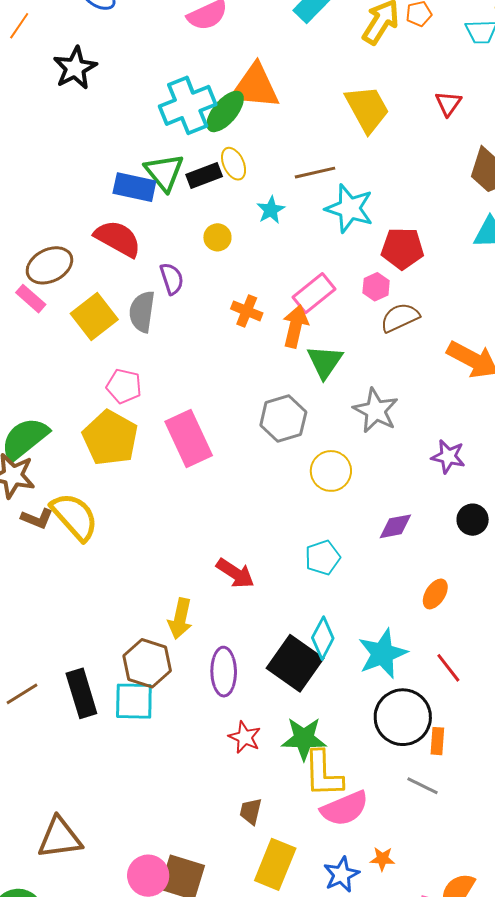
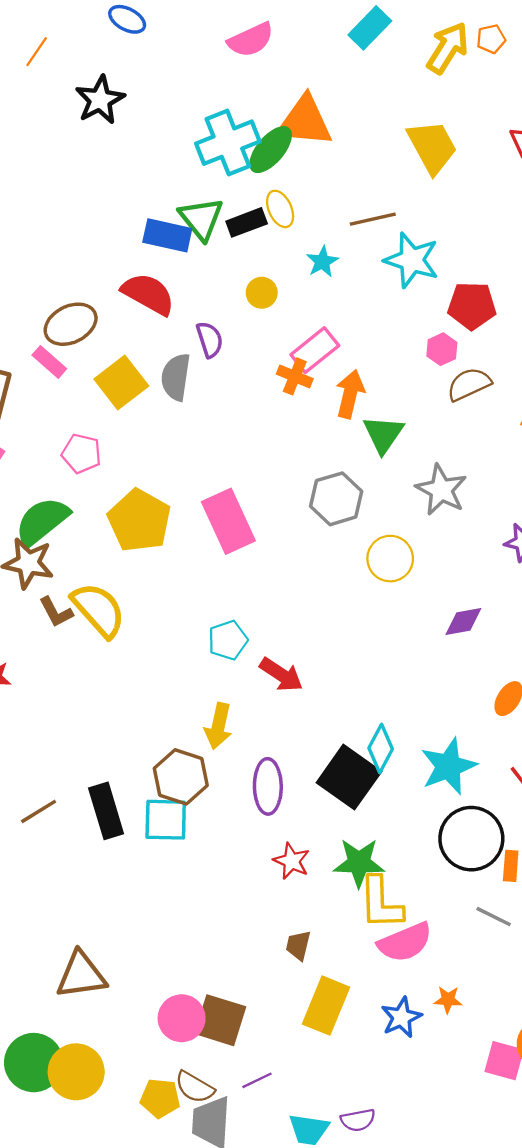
pink rectangle: (314, 293) -> (315, 350), moved
pink pentagon: (124, 386) -> (81, 454), moved
brown L-shape: (37, 519) -> (56, 612), turned 40
cyan pentagon: (323, 558) -> (228, 640), moved

